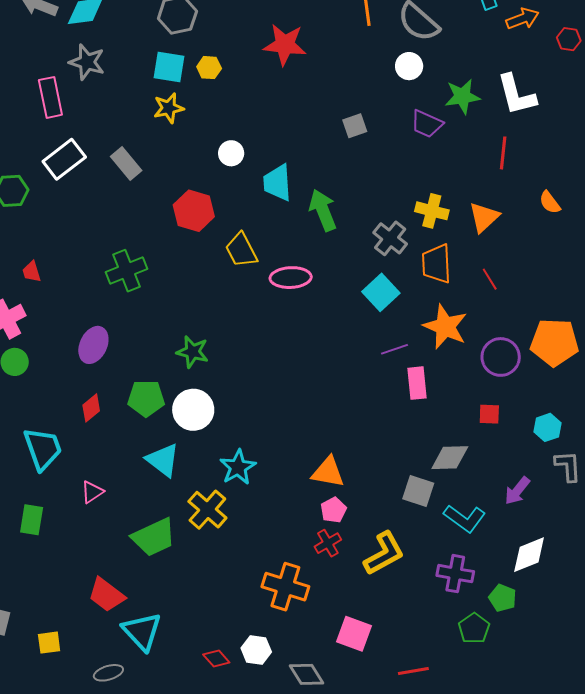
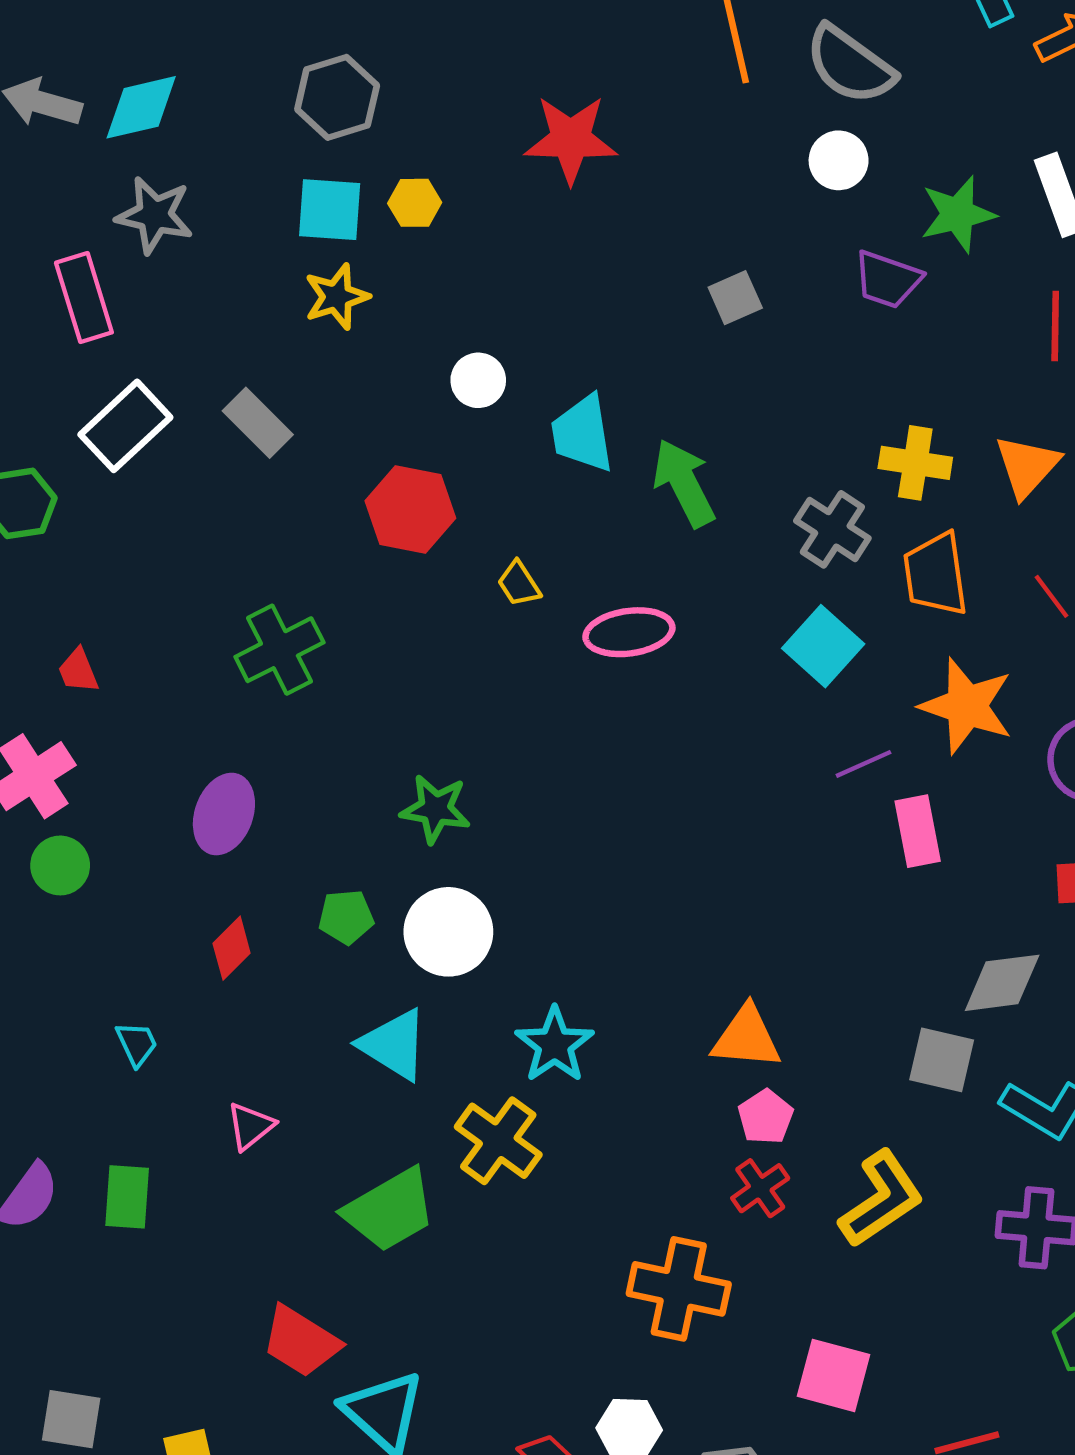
yellow trapezoid: (241, 250) -> (519, 584), size x0.6
green pentagon: (146, 398) -> (346, 917), size x0.7
cyan trapezoid: (43, 449) -> (137, 1044), size x0.5

